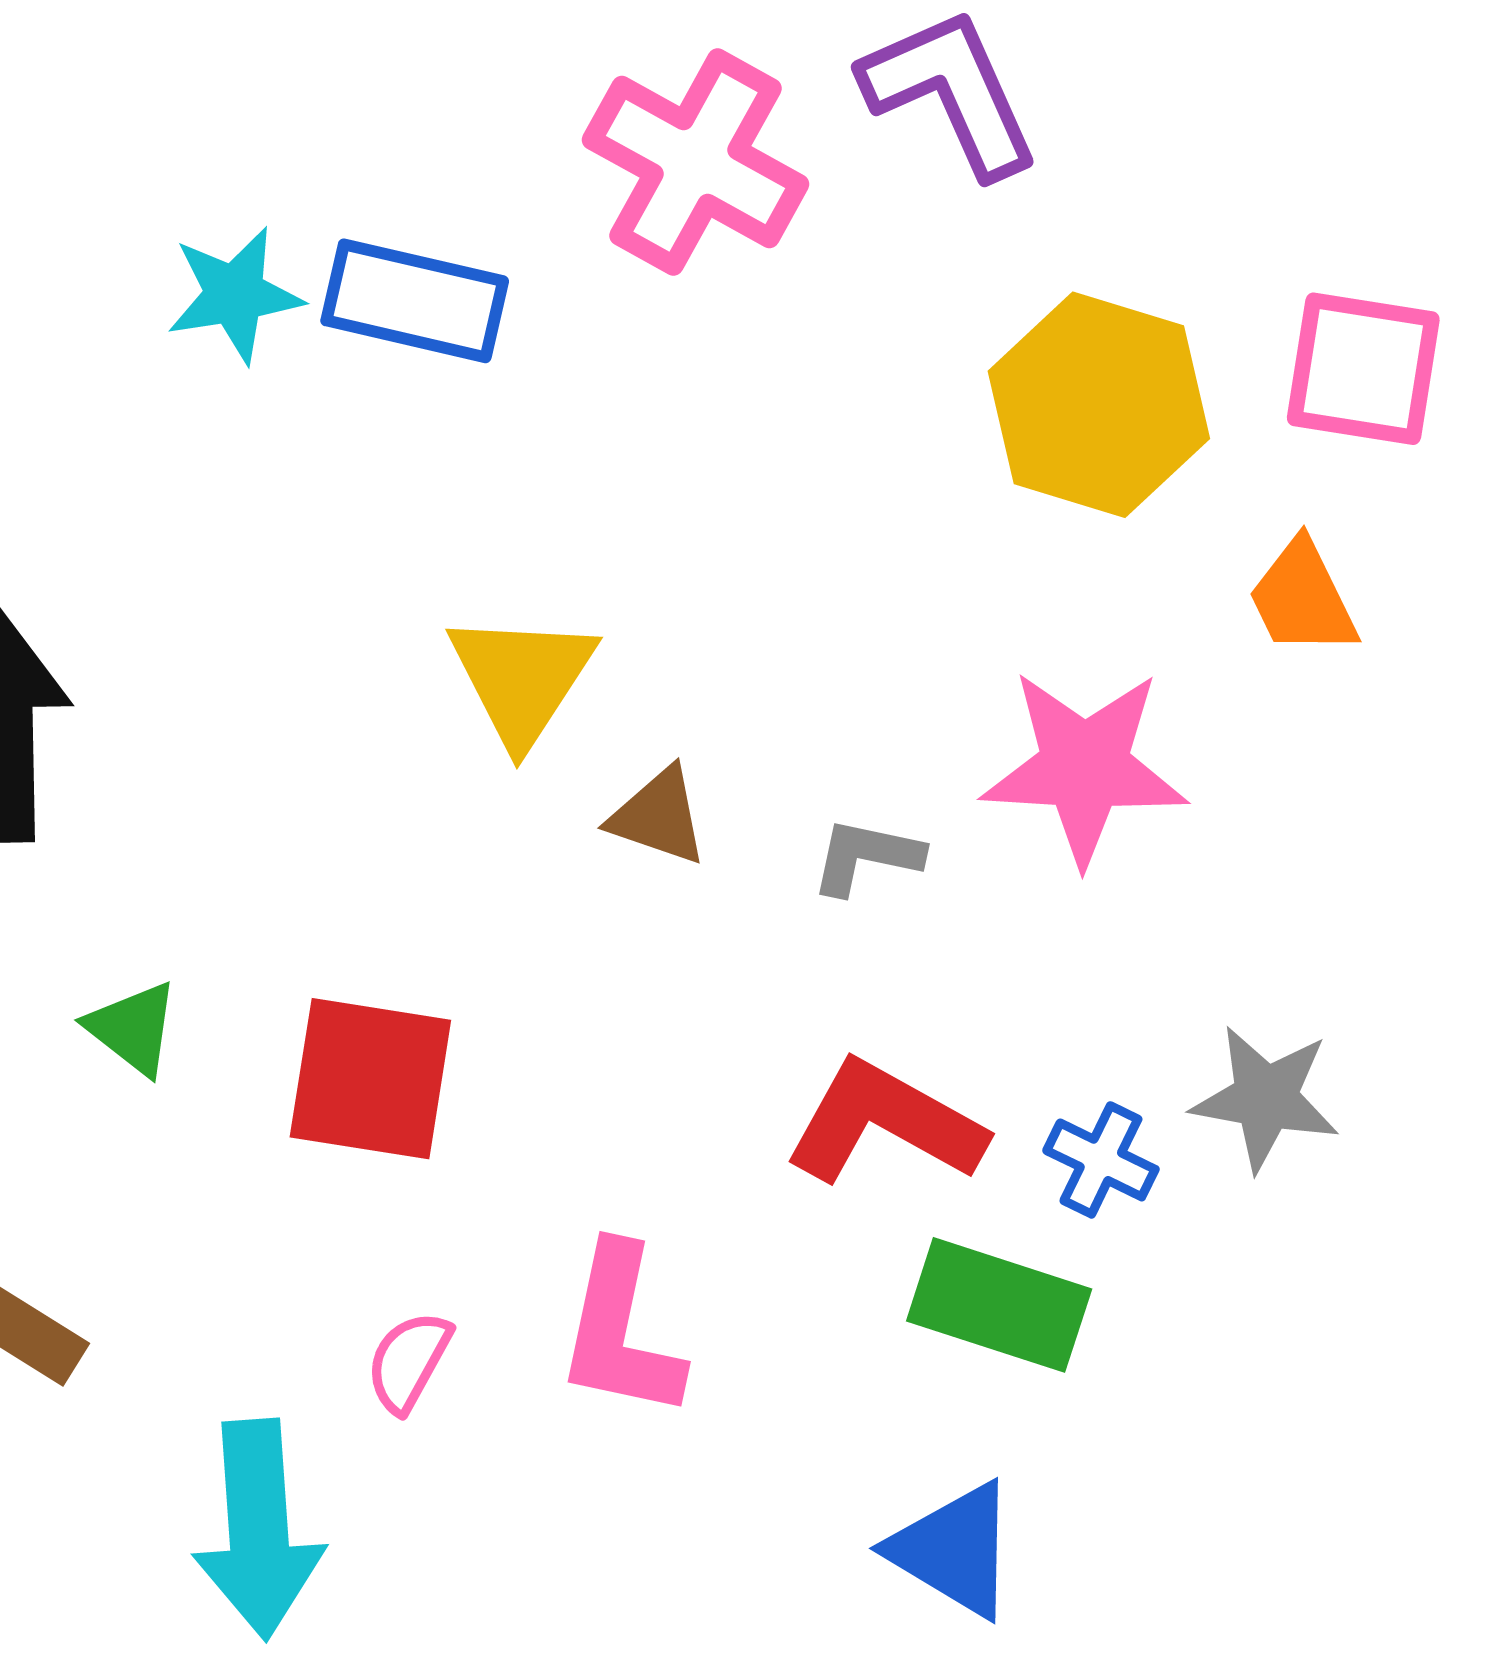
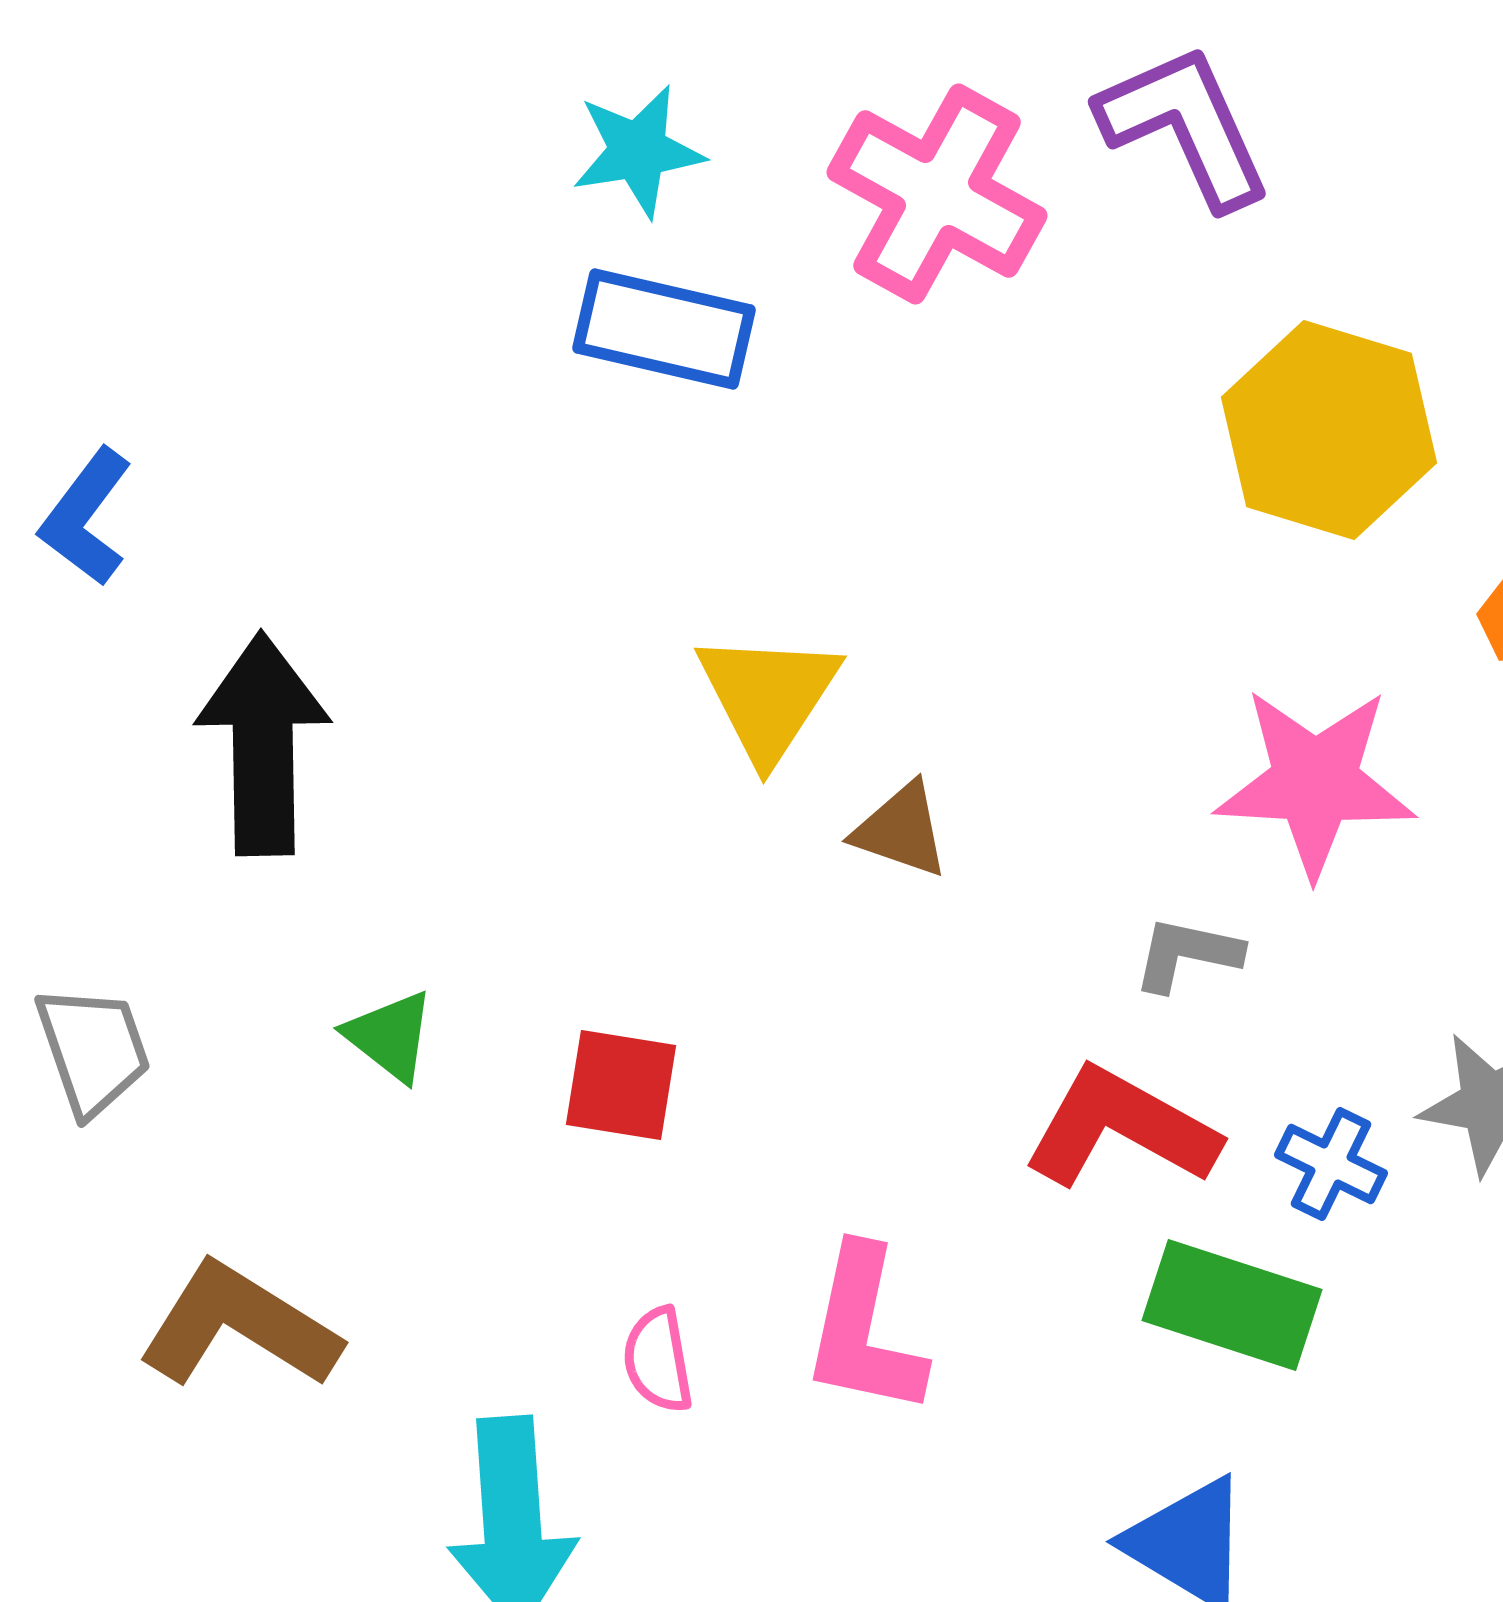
cyan star: (235, 295) -> (638, 151), moved
gray L-shape: (866, 856) -> (1187, 954), moved
red square: (370, 1079) -> (621, 1085), size x0.7
pink semicircle: (409, 1362) -> (658, 1360), turned -39

